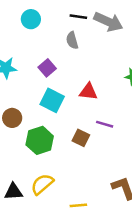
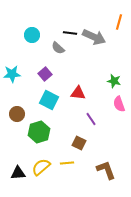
gray semicircle: (72, 40) -> (58, 48), moved, turned -32
purple line: (105, 124) -> (91, 119), turned 40
brown square: (81, 138) -> (79, 143), moved
yellow line: (78, 205) -> (67, 163), moved

